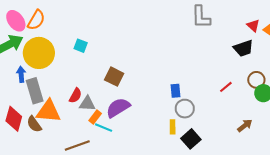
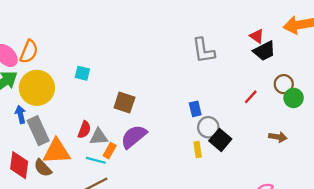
gray L-shape: (201, 17) -> (204, 51), moved
red triangle: (253, 26) -> (257, 36), moved
brown arrow: (245, 126) -> (278, 137), turned 56
cyan line: (104, 128) -> (96, 160), moved
black square: (191, 139) -> (220, 140), moved

